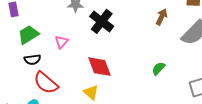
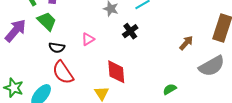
black cross: (102, 21) -> (130, 31), size x0.7
green trapezoid: (28, 35) -> (47, 21), moved, turned 60

